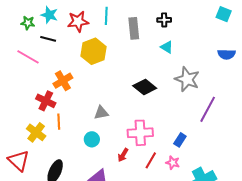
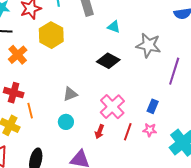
cyan triangle: (167, 47) -> (114, 27), moved
orange cross: (63, 81) -> (18, 55), moved
pink cross: (140, 133) -> (112, 107), turned -30

